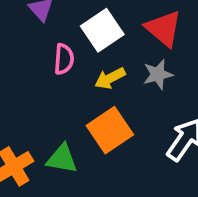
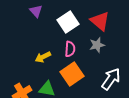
pink semicircle: (64, 59) -> (70, 49), moved
yellow arrow: (110, 78) -> (43, 57), moved

